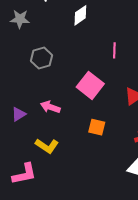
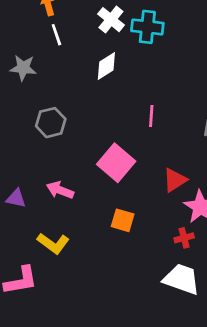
purple triangle: (19, 114) -> (16, 198), turned 42

